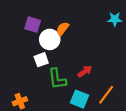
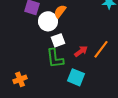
white square: (41, 60) -> (58, 40), moved
orange line: (106, 95) -> (101, 49), moved

